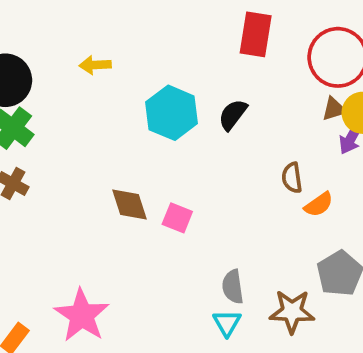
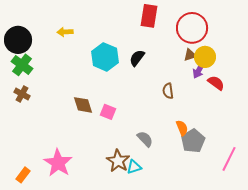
orange semicircle: (319, 204) -> (182, 128), moved, turned -77
gray semicircle: (233, 287) -> (145, 139), moved, turned 144
brown star: (292, 312) -> (118, 161), moved, turned 30
cyan triangle: (227, 323) -> (134, 167), turned 42

